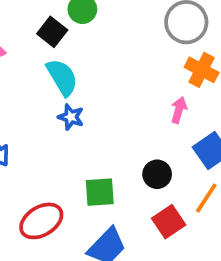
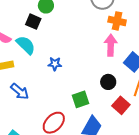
cyan semicircle: (62, 77) -> (26, 45), moved
pink arrow: (179, 110) -> (111, 45), size x1.5

